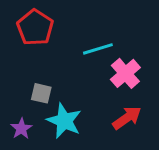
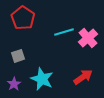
pink cross: (125, 73) -> (88, 38), moved
gray square: (41, 93) -> (18, 56), moved, turned -32

